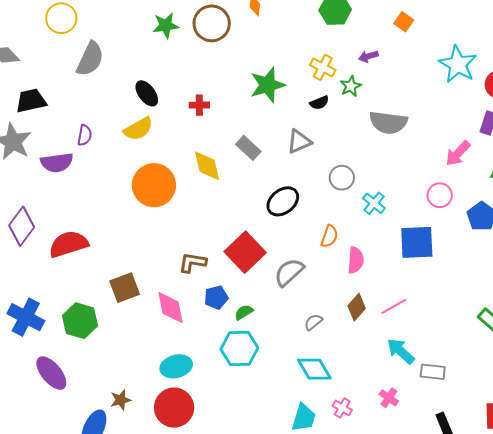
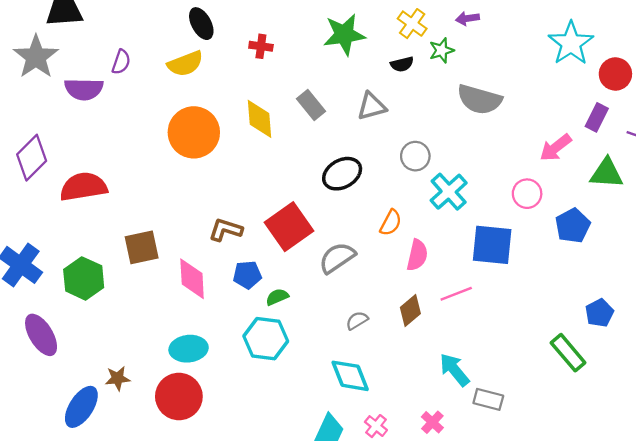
cyan cross: (374, 203) -> (449, 192), size x1.4
pink line: (394, 306) -> (456, 294), moved

